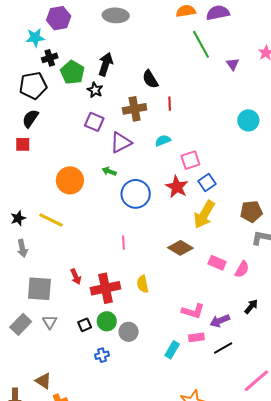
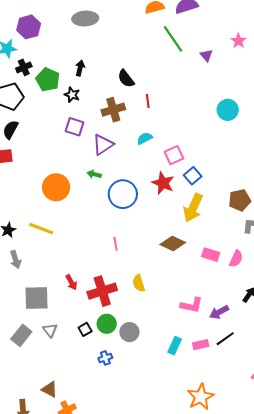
black arrow: (106, 64) -> (80, 68), size x0.7
pink rectangle: (196, 337) -> (201, 345), moved

